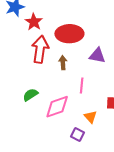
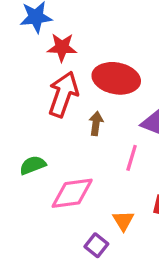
red star: (34, 22) -> (62, 47), turned 30
pink line: (82, 86) -> (132, 158), moved

